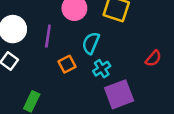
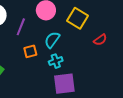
red semicircle: (153, 58) -> (100, 40), moved

